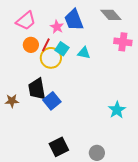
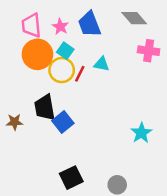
pink trapezoid: (26, 21) -> (31, 25), turned 125
pink star: (57, 27) -> (60, 27), moved
orange circle: (31, 45) -> (37, 54), size x1.6
red line: (46, 45) -> (80, 74), moved
cyan square: (62, 49) -> (65, 51), moved

